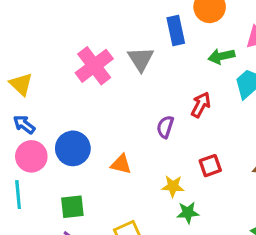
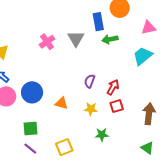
green arrow: (221, 56) -> (110, 39), moved
pink cross: (94, 66) -> (47, 42), size x0.7
red arrow: (201, 105) -> (113, 87), moved
yellow star: (173, 186) -> (91, 109), moved

